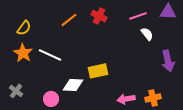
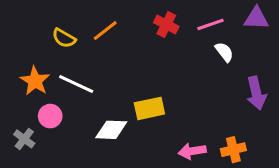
red cross: (99, 16) -> (166, 24), moved
yellow semicircle: (24, 28) -> (64, 38), moved, turned 84
pink circle: (51, 99) -> (50, 116), moved

